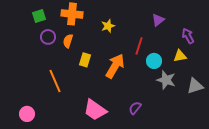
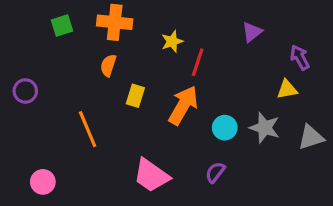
purple circle: (48, 37) -> (25, 91), moved
red line: (139, 46) -> (198, 62), moved
cyan circle: (154, 61) -> (225, 128), moved

